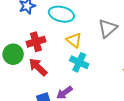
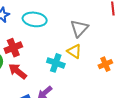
yellow triangle: (74, 40) -> (74, 51), moved

